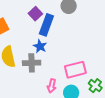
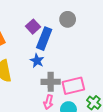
gray cross: (32, 63) -> (51, 82), moved

